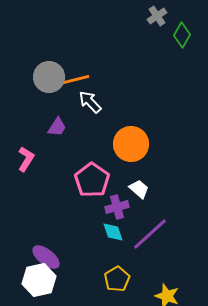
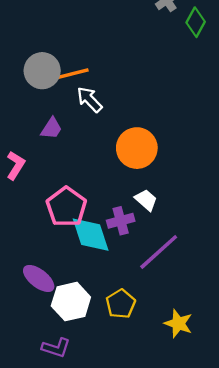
pink pentagon: (92, 180) -> (66, 207), moved
cyan diamond: (113, 232) -> (91, 235), moved, size x1.6
white hexagon: (39, 280) -> (71, 302), moved

